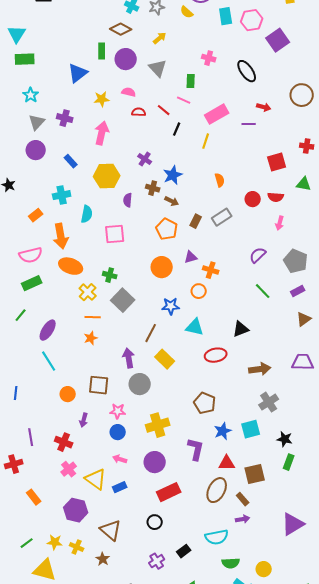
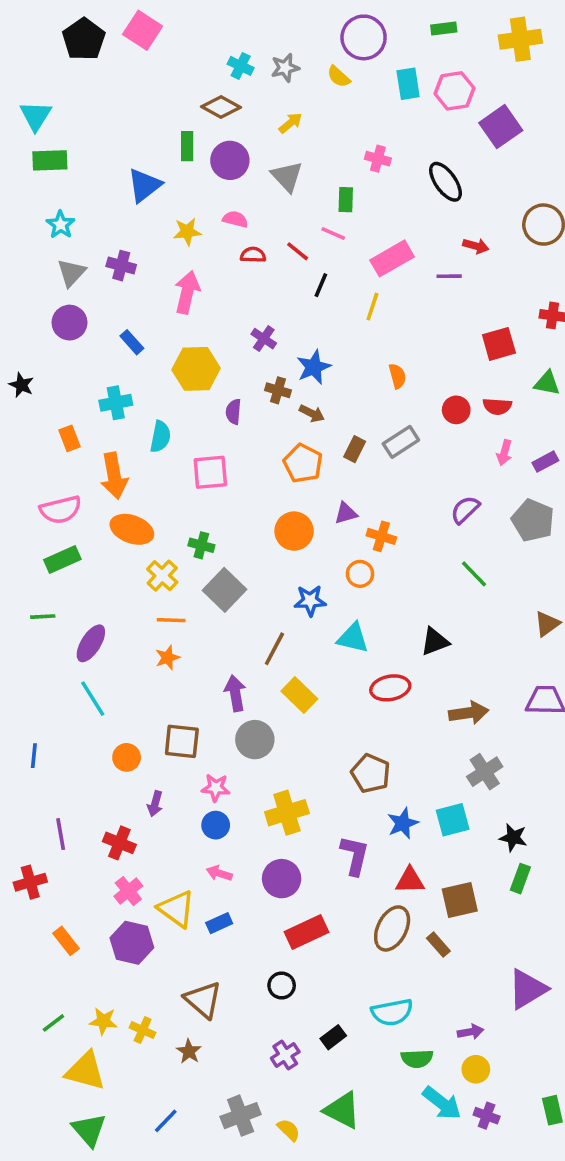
orange rectangle: (36, 215) -> (70, 438), turned -72
purple rectangle: (298, 291) -> (545, 462), moved
green line: (21, 315) -> (43, 617), turned 48
purple hexagon: (76, 510) -> (132, 943), moved
purple arrow: (243, 519) -> (470, 1032), moved

